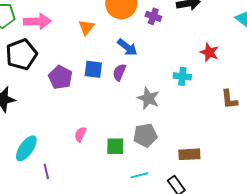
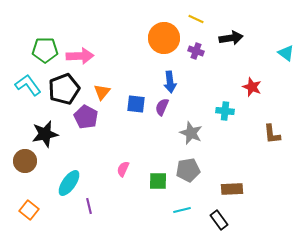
orange triangle: (86, 27) -> (102, 92), moved
blue arrow: (127, 47) -> (170, 82), turned 45
purple pentagon: (60, 77) -> (86, 117), moved

